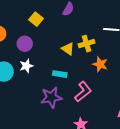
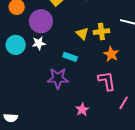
purple circle: (25, 44) -> (41, 21), size x1.5
pink L-shape: (83, 92) -> (107, 81), moved, turned -70

